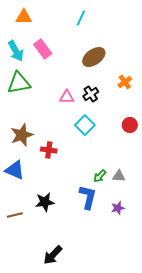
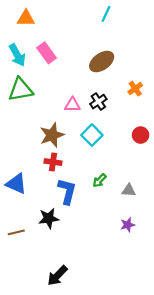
cyan line: (81, 18) -> (106, 14), moved
brown star: (22, 135) -> (52, 135), moved
green arrow: (100, 176) -> (99, 180), moved
blue L-shape: (88, 197) -> (67, 191), moved

